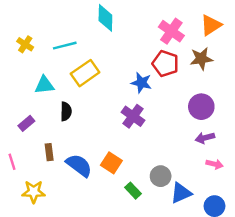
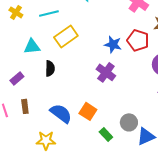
red pentagon: (165, 64) -> (138, 40), moved
brown rectangle: (49, 152) -> (25, 106), moved
yellow star: (34, 192) -> (46, 140), moved

